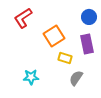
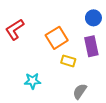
red L-shape: (23, 18) -> (15, 29), moved
gray semicircle: (76, 78) -> (80, 91), moved

